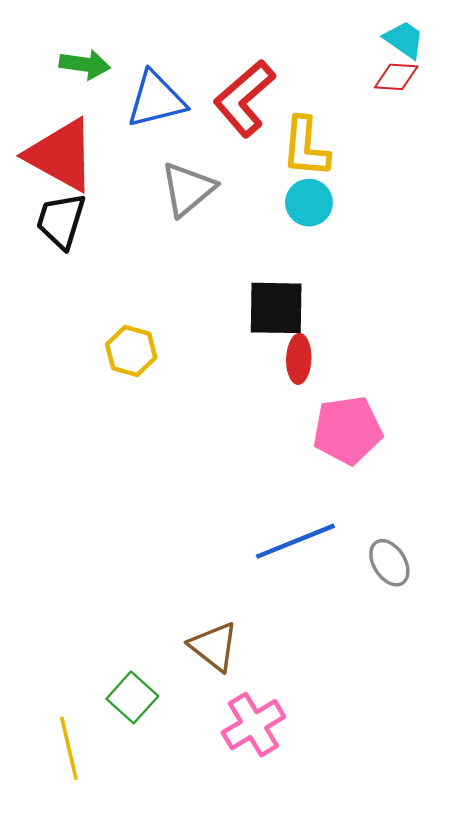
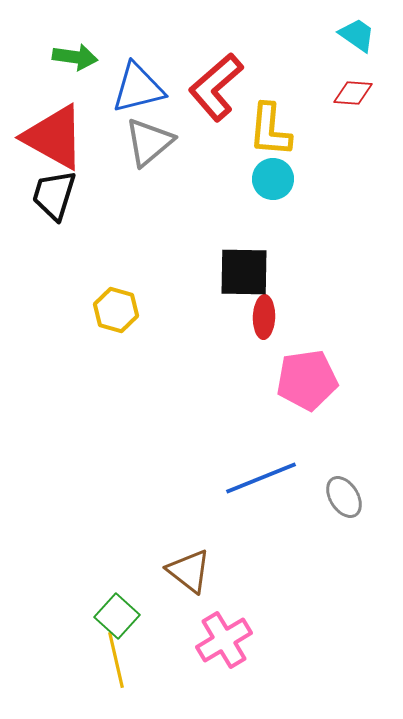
red diamond: (396, 77) -> (353, 93), moved
gray triangle: (188, 189) -> (149, 142), moved
yellow line: (69, 748) -> (116, 660), moved

